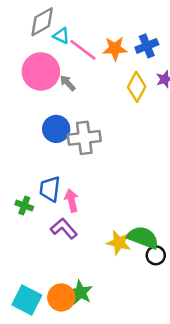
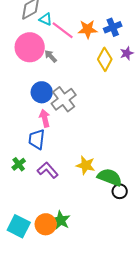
gray cross: (84, 138) -> (64, 99), turned -30
pink arrow: (71, 200) -> (45, 118), moved
green cross: (24, 206) -> (19, 164), moved, turned 32
yellow star: (119, 243) -> (86, 165), moved

